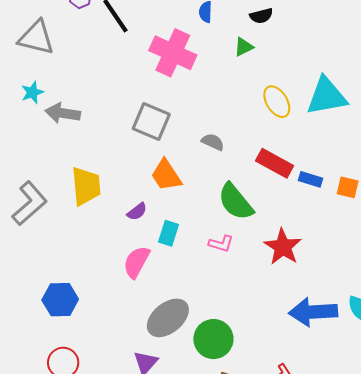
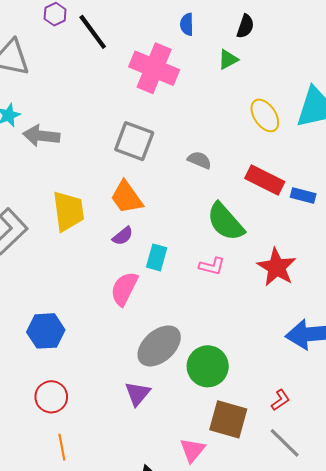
black semicircle: (261, 16) -> (245, 26), turned -55
orange trapezoid: (166, 175) -> (127, 197), moved

